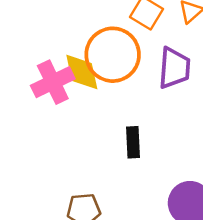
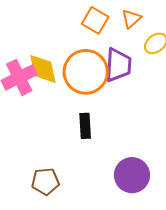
orange circle: (113, 55) -> (86, 72), moved

